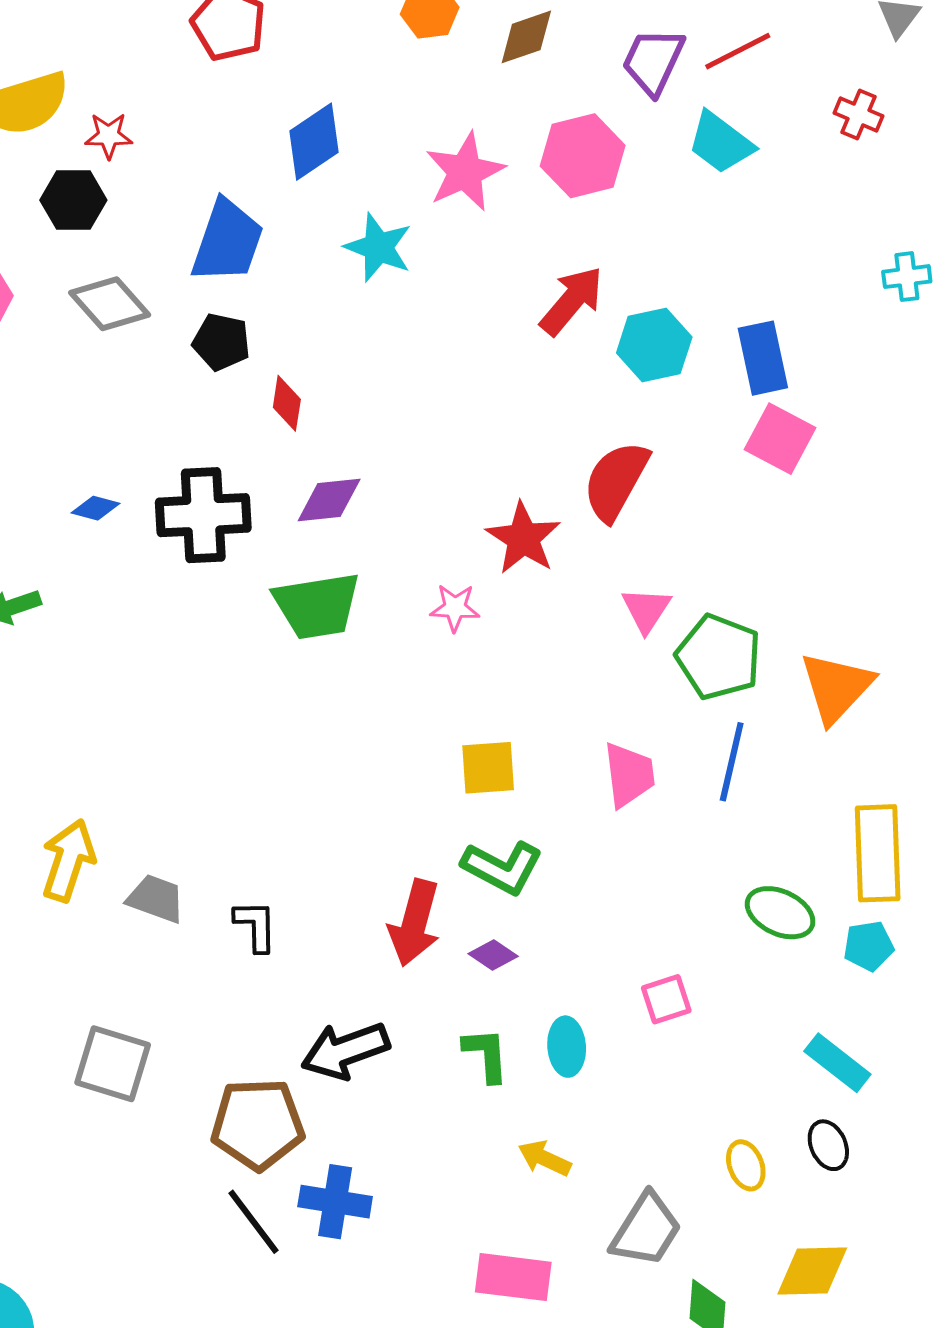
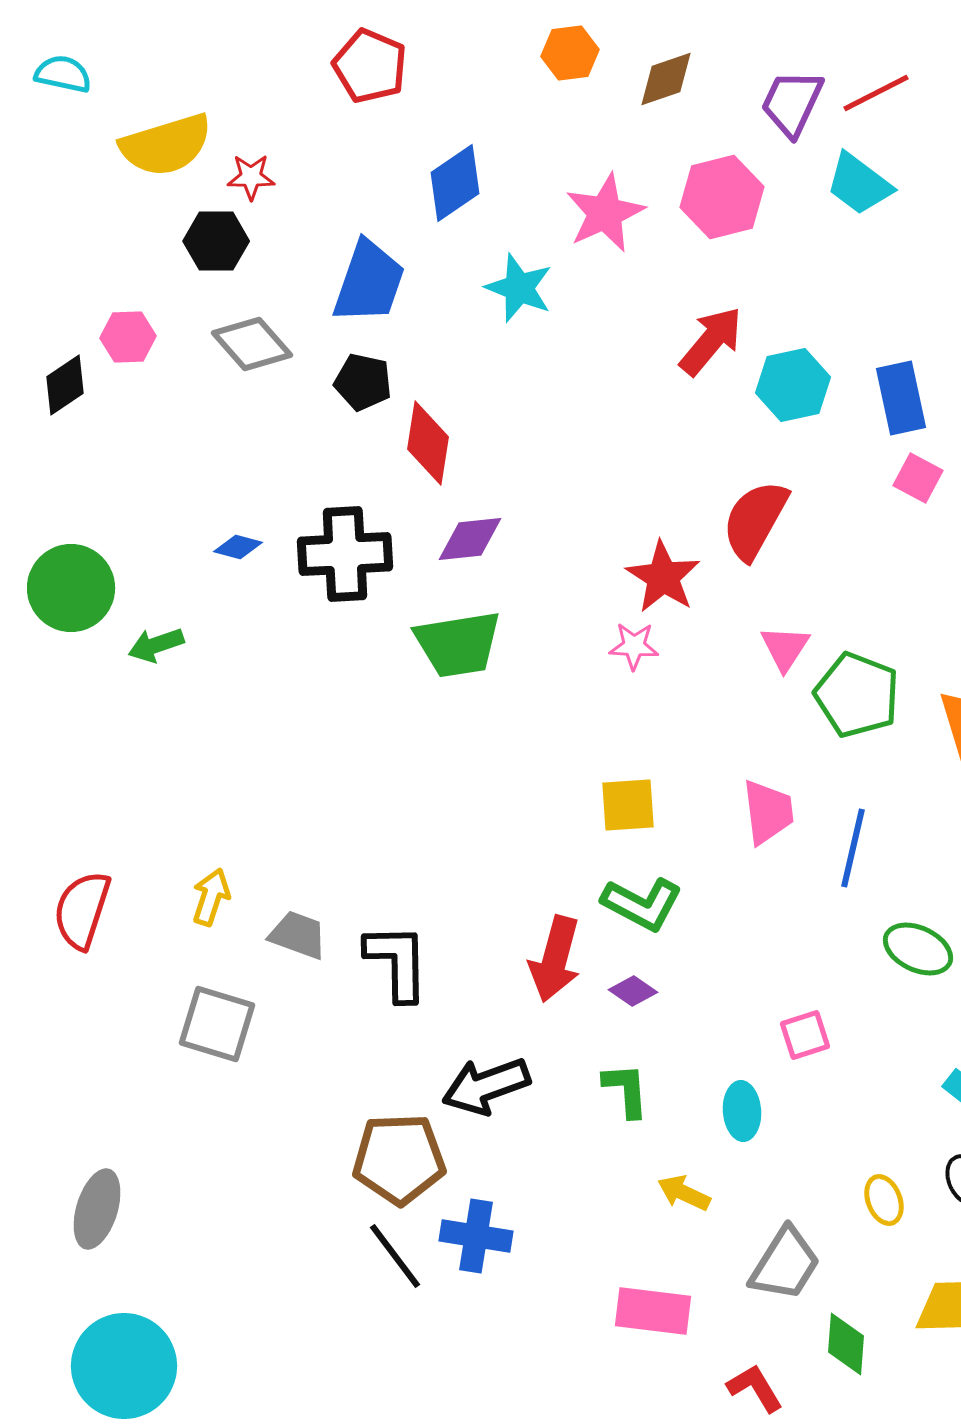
red diamond: (287, 403) -> (428, 443), size x1.5
pink square: (780, 439) -> (918, 478), size x0.7
pink star: (455, 608) -> (634, 646), moved
blue line: (732, 762) -> (853, 848), moved
yellow arrow: (68, 860) -> (211, 897), size x0.7
black L-shape: (256, 926) -> (397, 962), size x1.5
cyan ellipse: (567, 1047) -> (742, 1111), moved
gray square: (113, 1064) -> (217, 1024), moved

